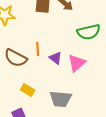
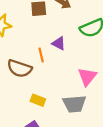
purple triangle: (56, 58) -> (59, 43), moved
pink triangle: (77, 63) -> (87, 77), moved

